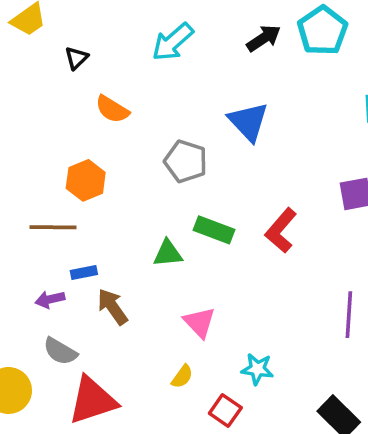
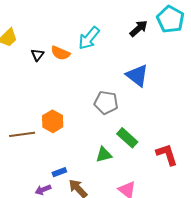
orange semicircle: (112, 109) -> (60, 53), moved
brown line: (53, 227) -> (22, 134), moved
green rectangle: (214, 230) -> (127, 138), turned 30
red L-shape: (281, 230) -> (167, 155), moved, turned 130

